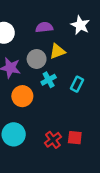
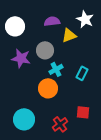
yellow triangle: (57, 51) -> (69, 35), moved
orange circle: (22, 96) -> (48, 88), moved
red square: (75, 138) -> (83, 112), moved

